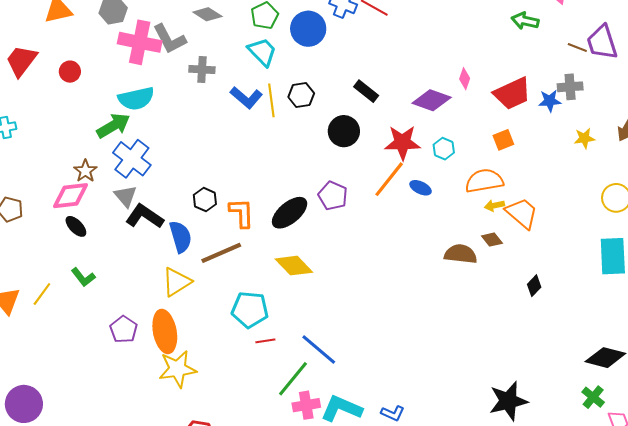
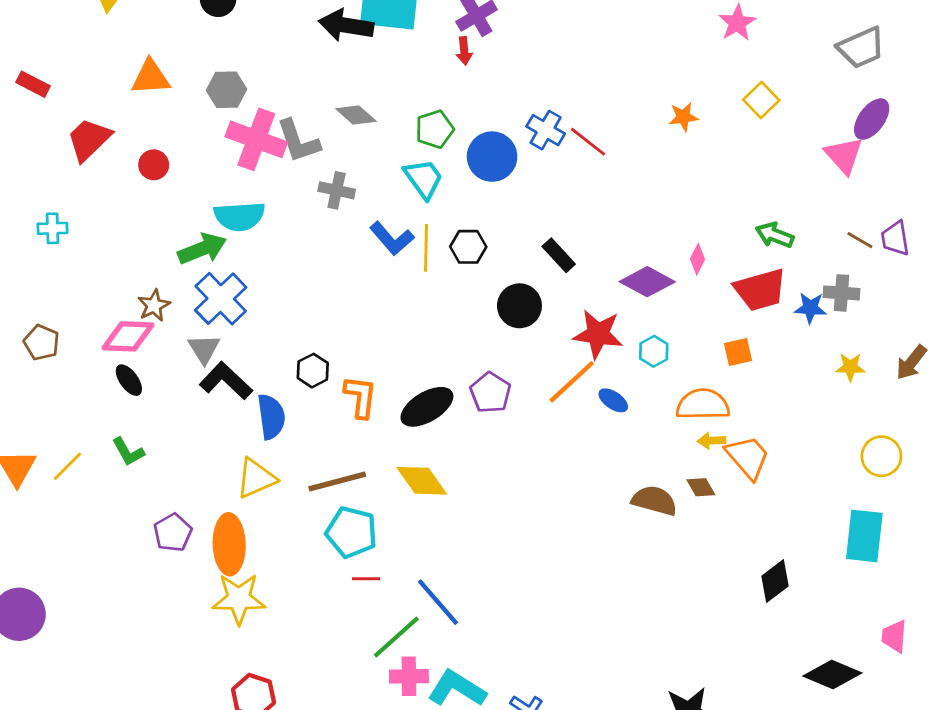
green arrow: (525, 21) -> (775, 235), moved
purple trapezoid: (602, 42) -> (895, 238), size x0.7
brown line: (221, 253) -> (337, 481), moved
black diamond: (534, 286) -> (775, 581), moved, size x1.4

